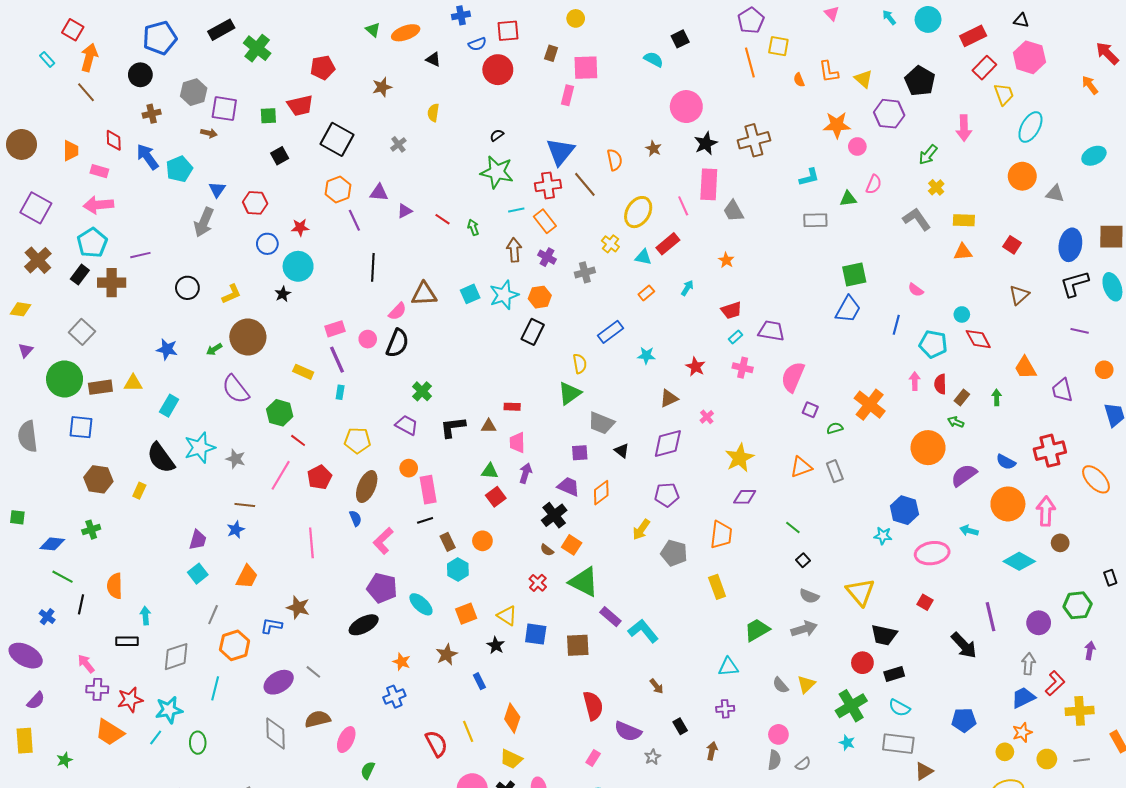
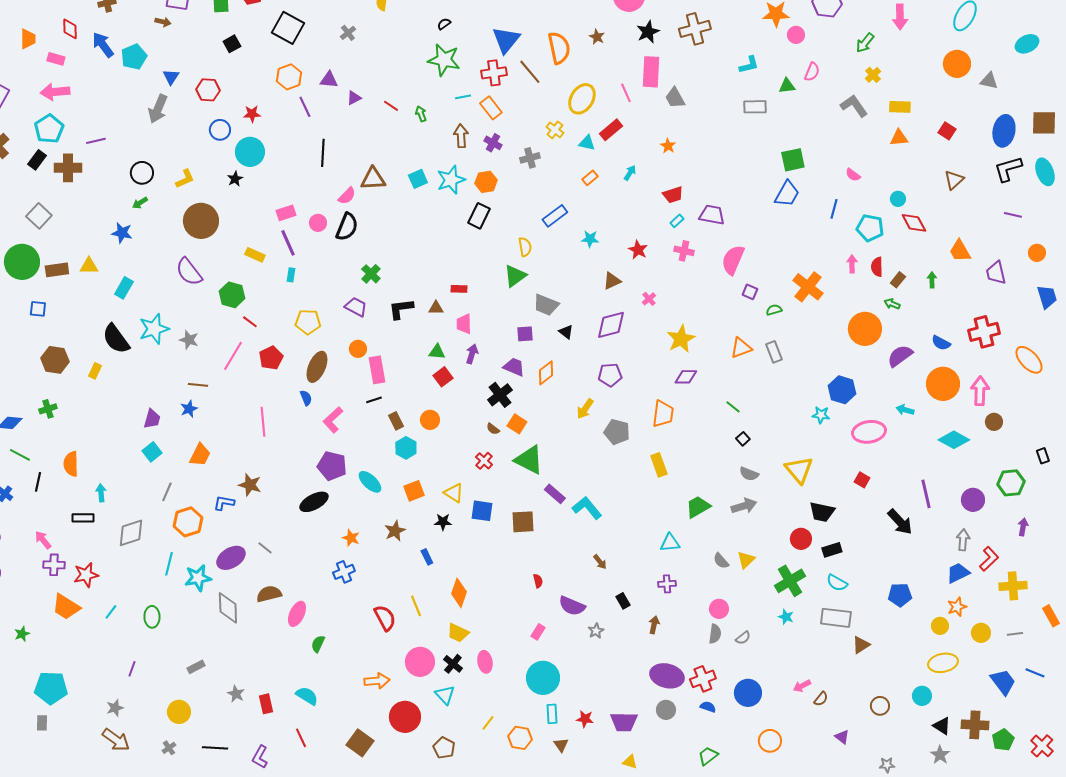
orange semicircle: (615, 160) -> (559, 48), size x1.5
green arrow: (214, 349) -> (140, 203), moved
blue square: (81, 427) -> (38, 309), size x0.7
black star: (496, 645) -> (443, 522), turned -30
red semicircle: (593, 706) -> (538, 581), size x0.5
cyan star: (169, 710) -> (198, 578), moved

